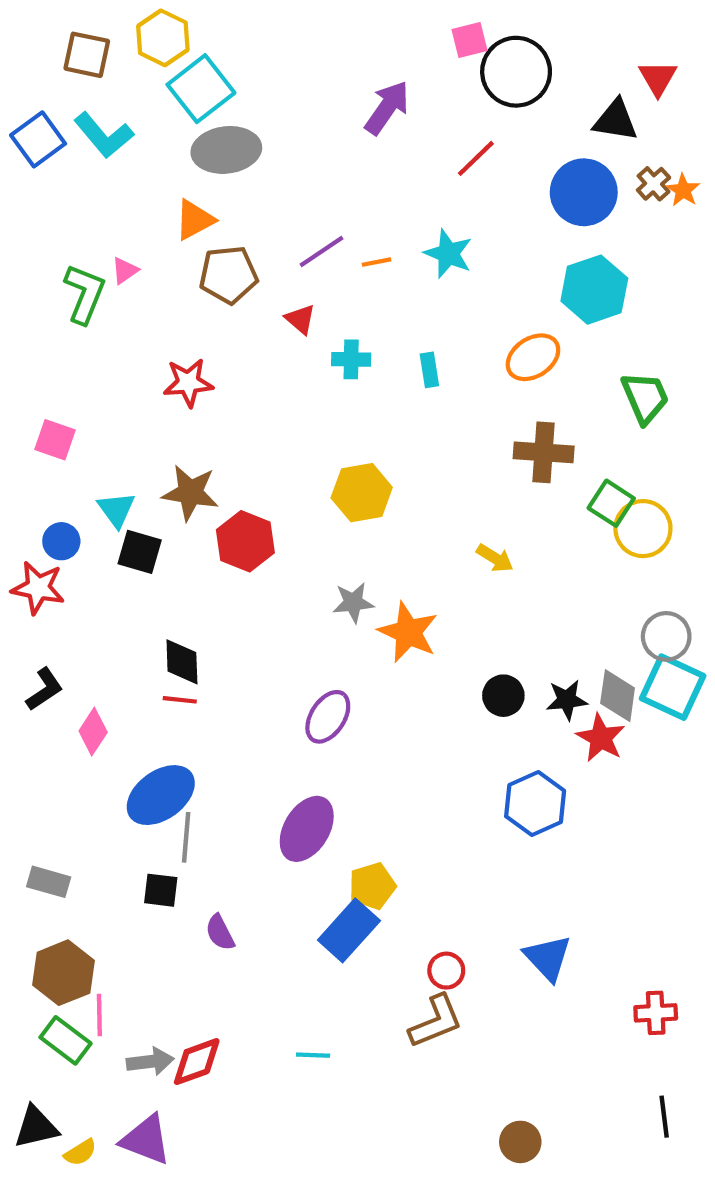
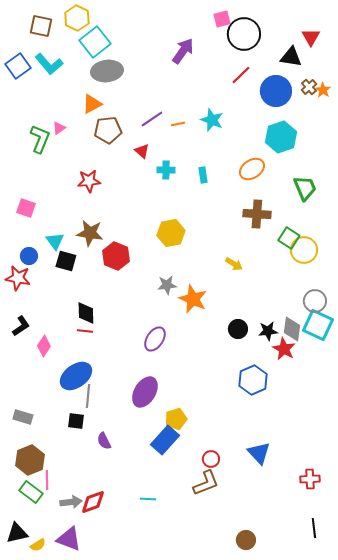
red line: (476, 158) -> (241, 75), moved

